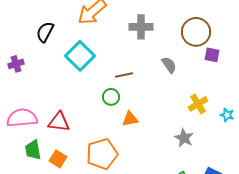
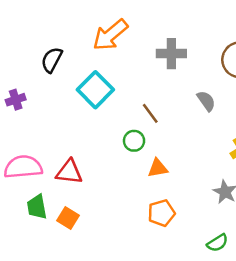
brown line: (124, 75) -> (150, 113), turned 66
orange pentagon: (102, 154) -> (161, 213), moved, size x0.7

